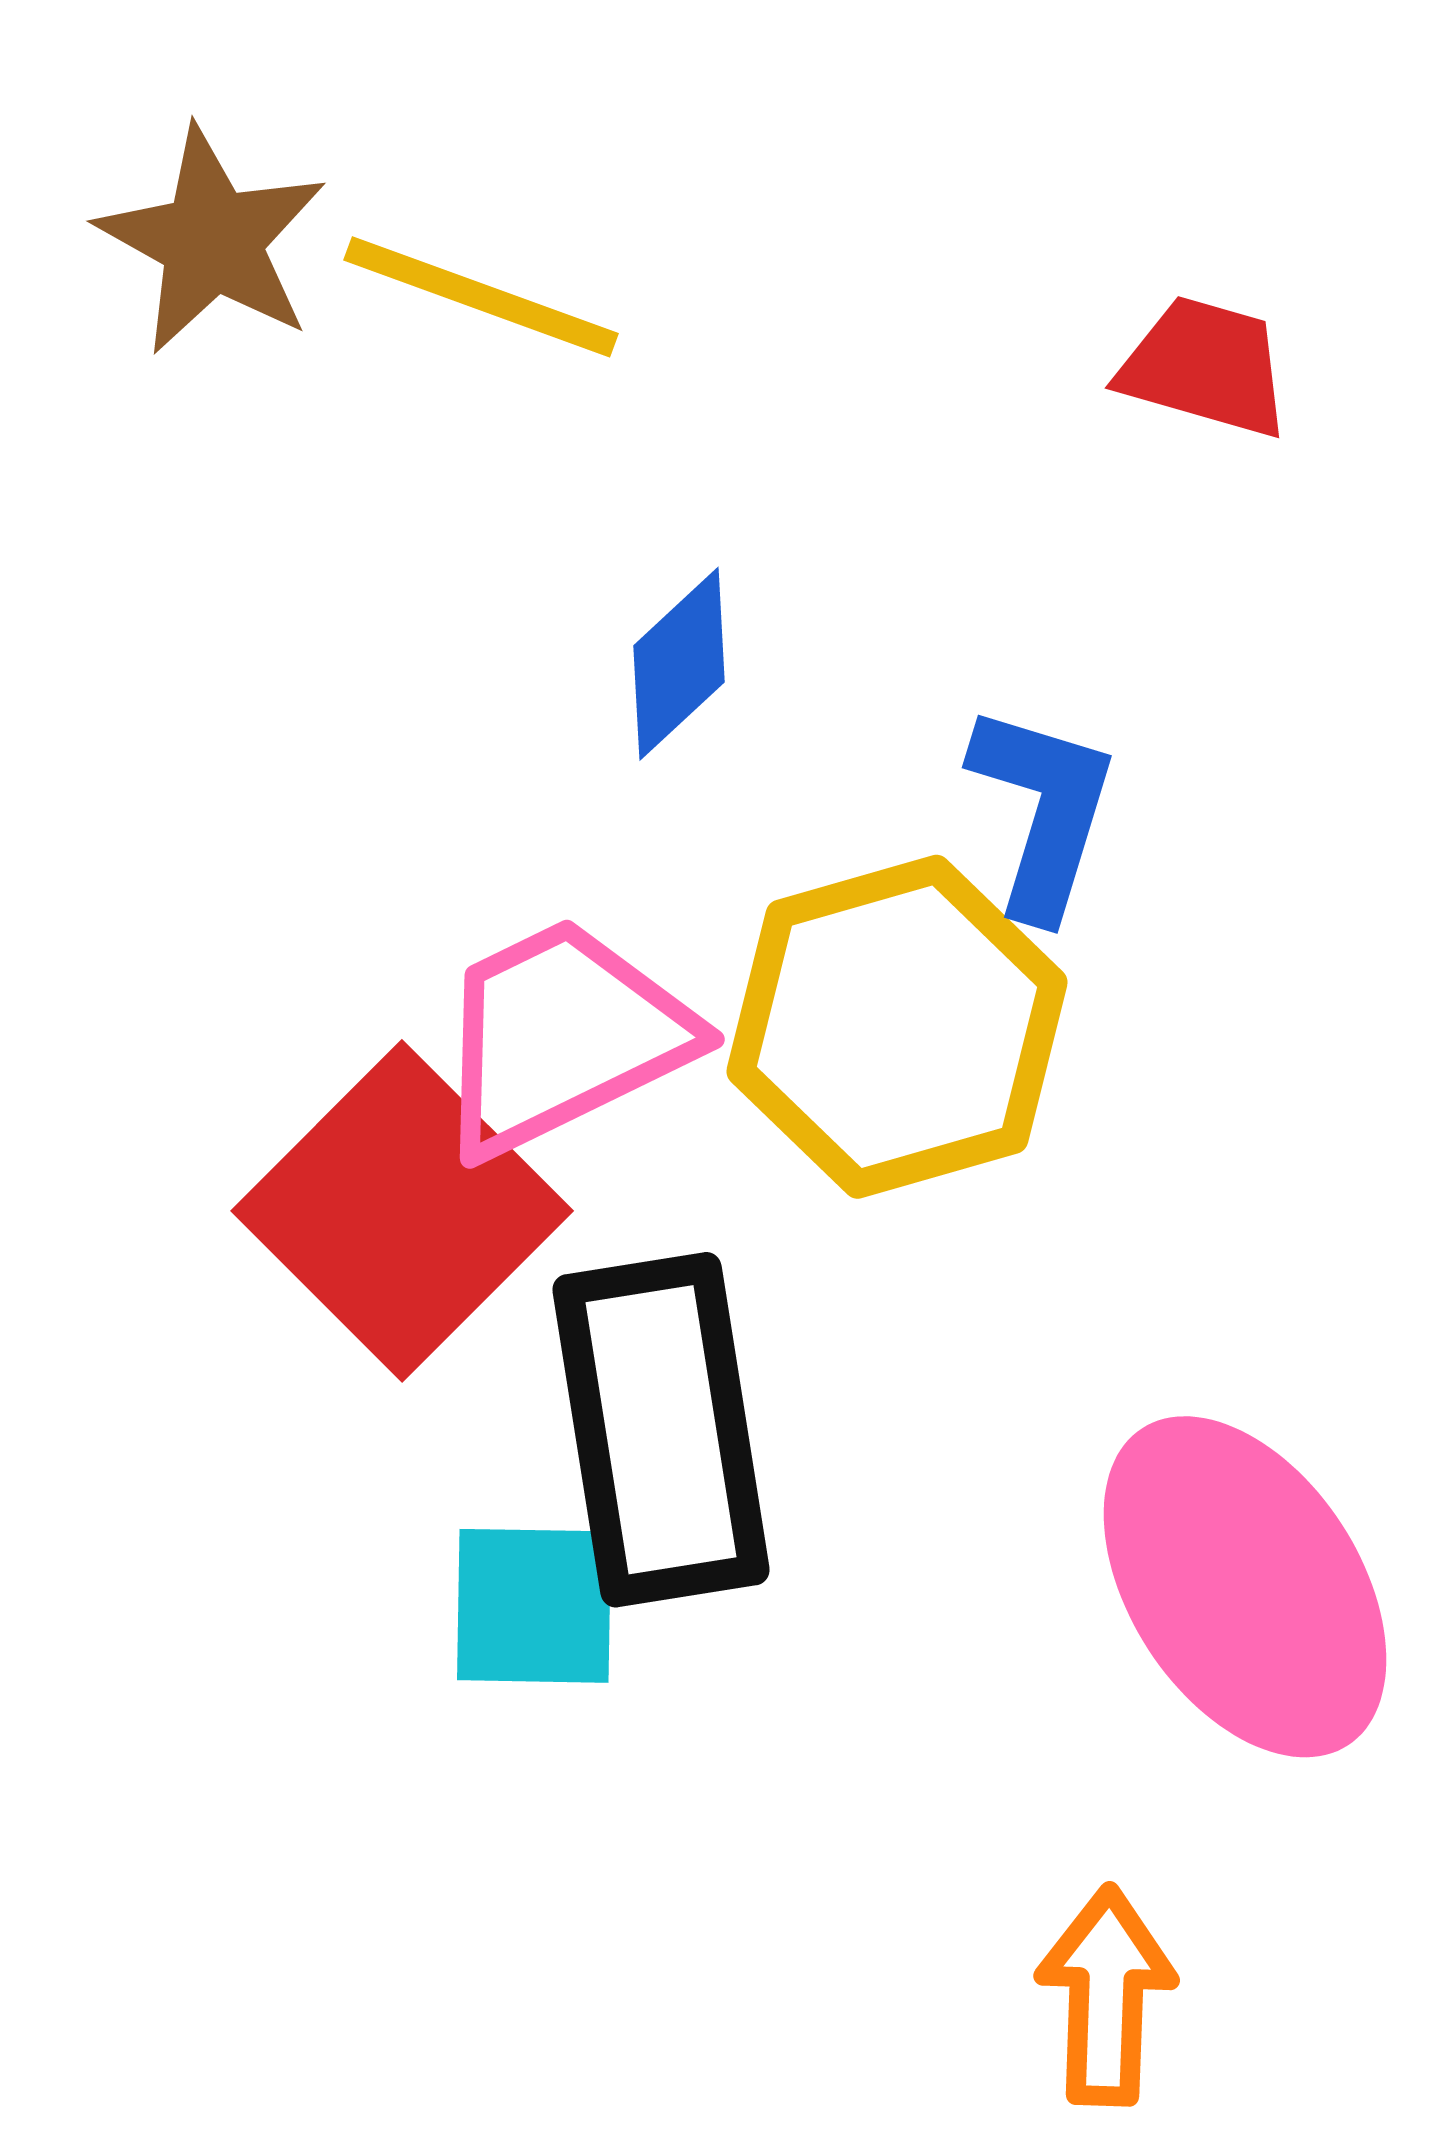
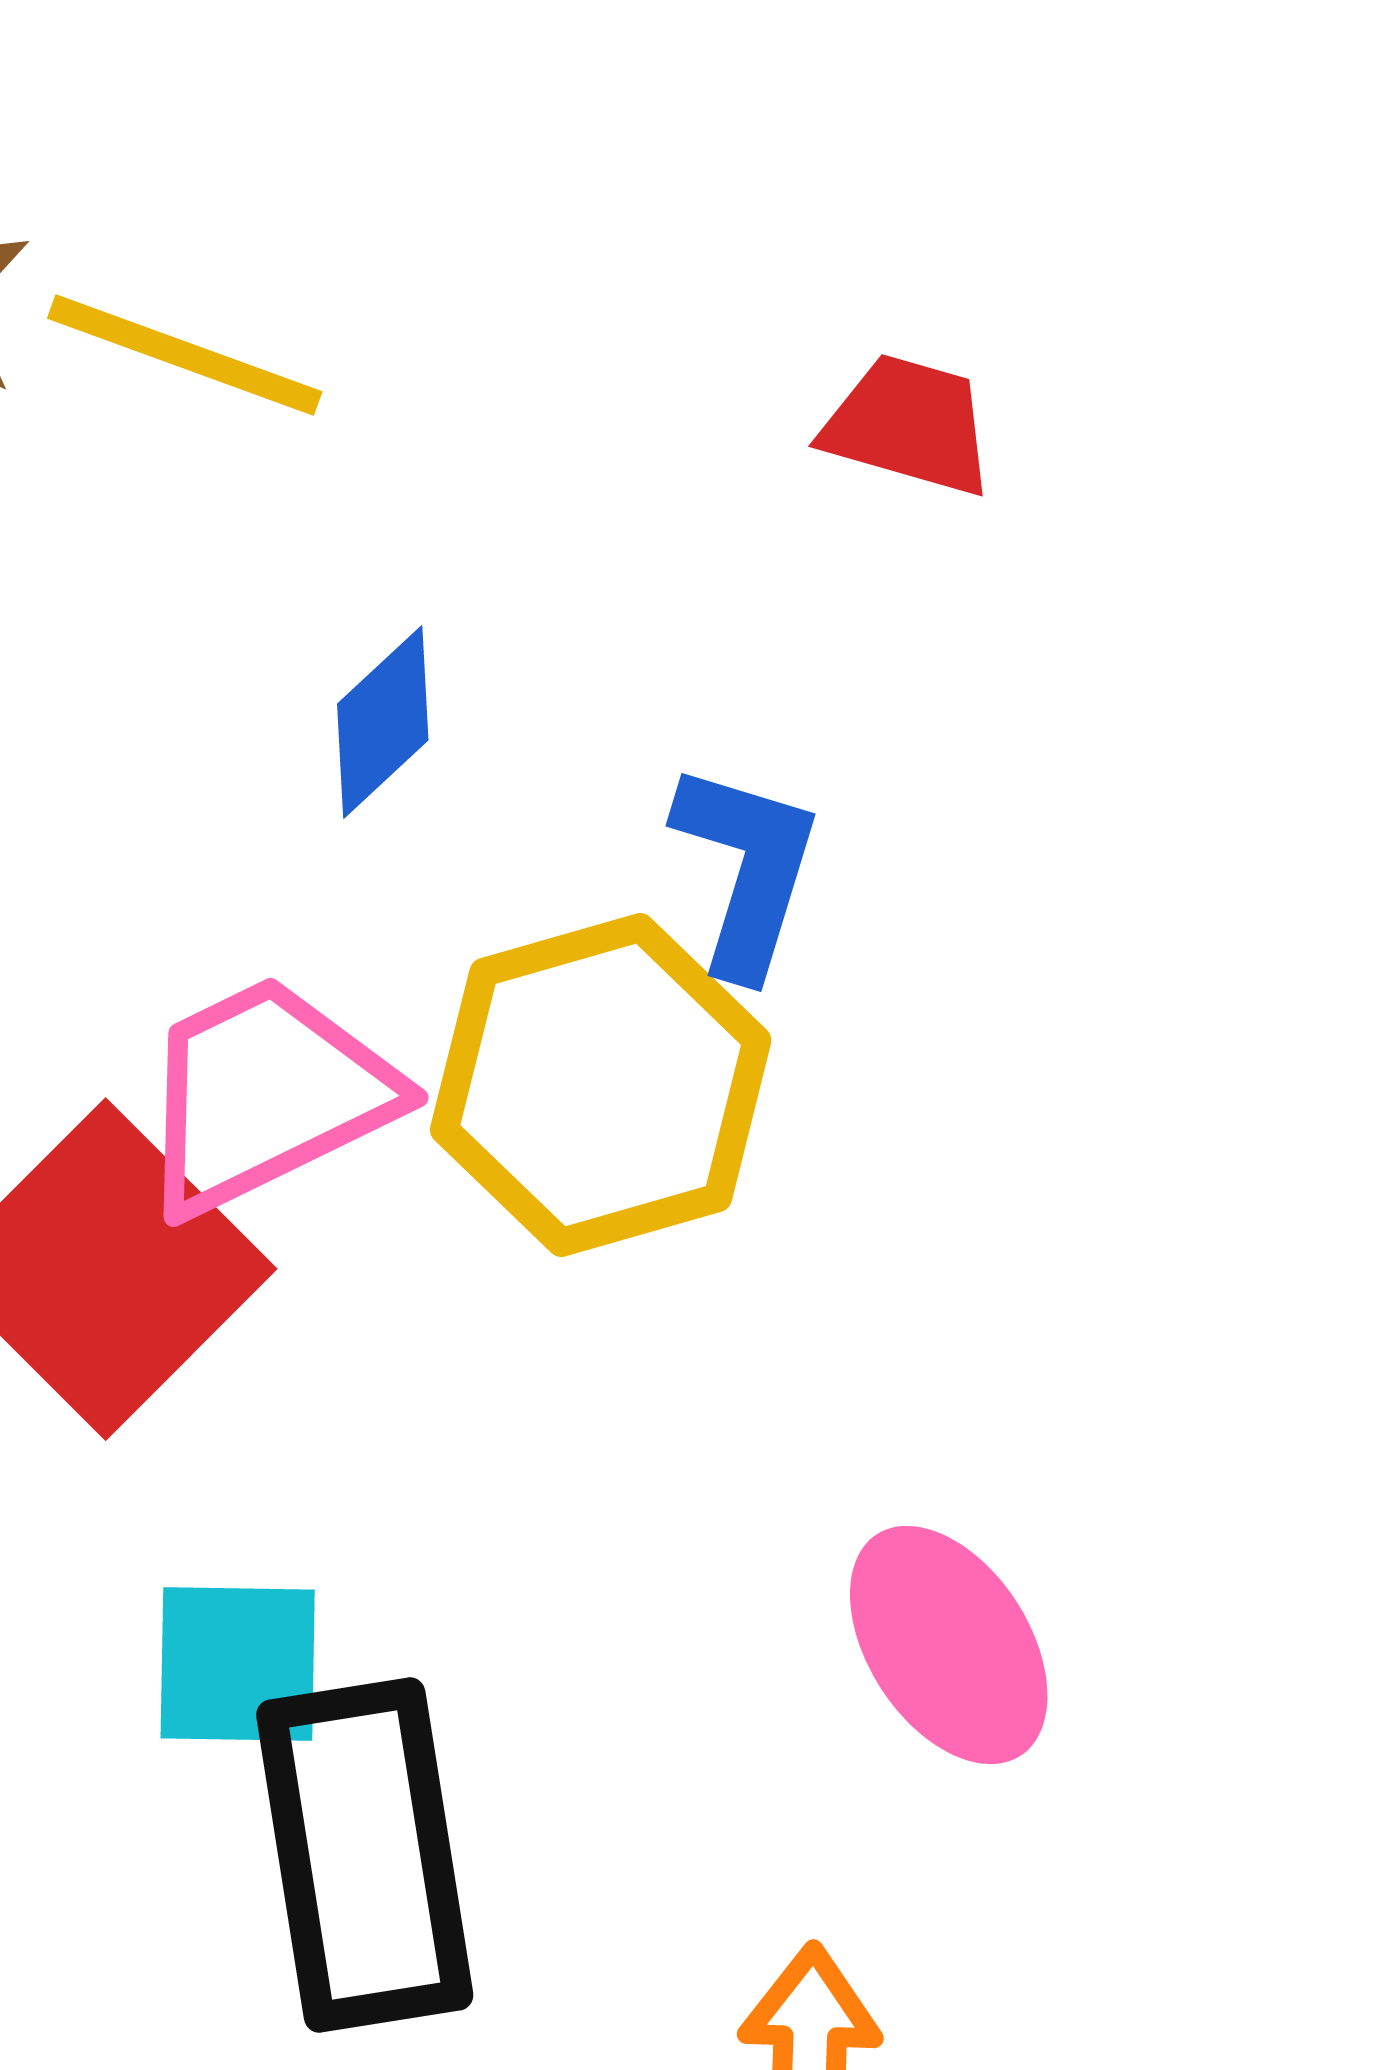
black rectangle: (661, 1430) -> (365, 1855), moved
pink ellipse: (1245, 1587) -> (949, 1645), size x0.7

